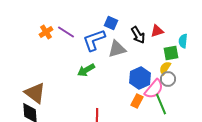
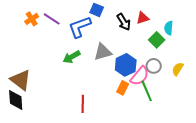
gray triangle: (117, 49) -> (103, 52), moved
green square: (171, 53) -> (157, 40), turned -35
yellow semicircle: (165, 68) -> (178, 69), moved

